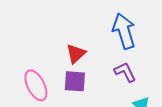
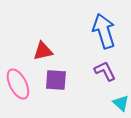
red triangle: (76, 54) -> (43, 51), moved, turned 30

